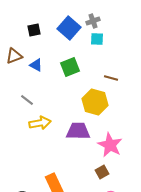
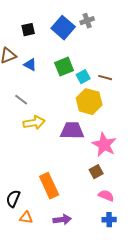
cyan square: (97, 39) -> (83, 77), moved, turned -32

